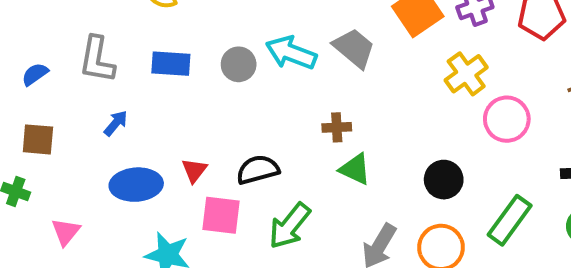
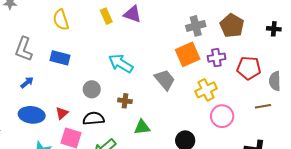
gray trapezoid: (354, 48) -> (165, 80), moved
gray circle: (239, 64) -> (92, 89), moved
brown cross: (337, 127) -> (125, 101), moved
green triangle: (355, 169) -> (142, 127), turned -42

